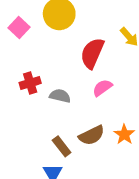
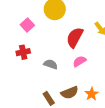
pink square: (19, 28) -> (27, 25), moved
red cross: (30, 83) -> (23, 52), moved

